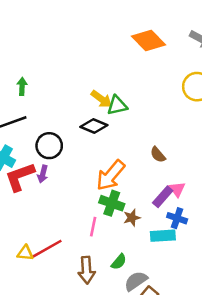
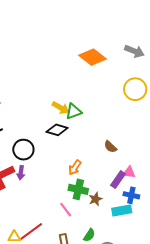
orange arrow: (111, 175) -> (75, 167), size x0.6
pink triangle: (177, 189) -> (129, 172), turned -40
pink line: (93, 227) -> (66, 210), turned -42

